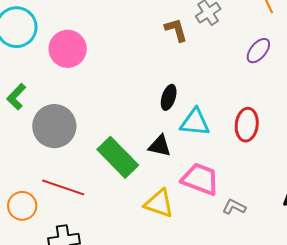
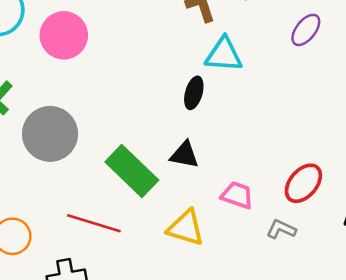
cyan triangle: (195, 122) -> (224, 55), moved
red ellipse: (247, 125) -> (303, 183), moved, turned 36
pink trapezoid: (200, 179) -> (237, 195), size x0.7
red line: (63, 187) -> (94, 223), moved

